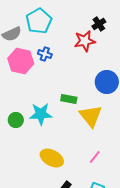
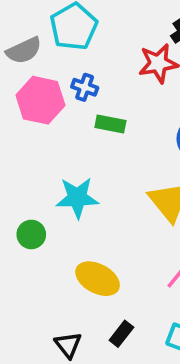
green rectangle: (69, 99) -> (110, 124), moved
green circle: (16, 120) -> (31, 234), moved

